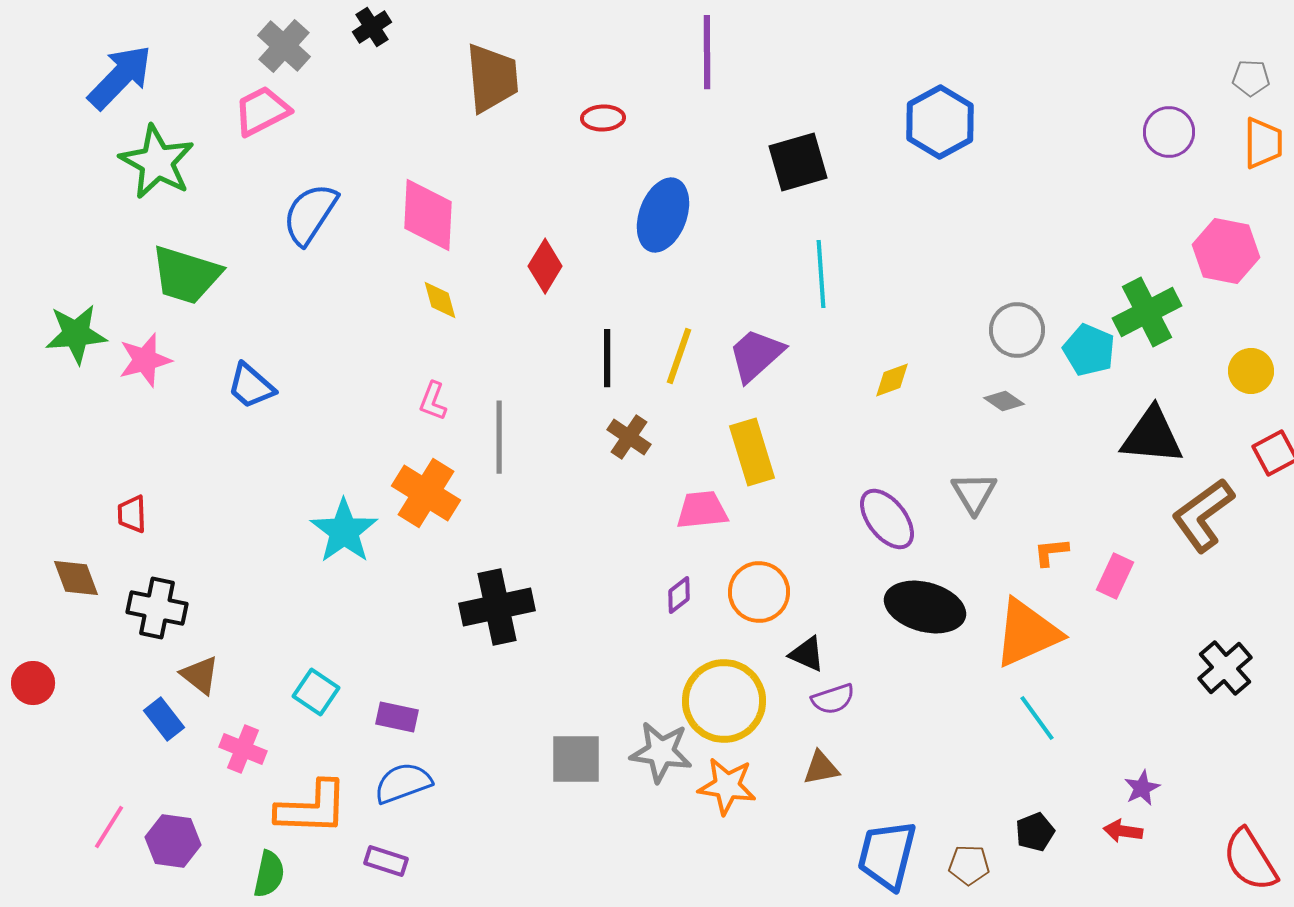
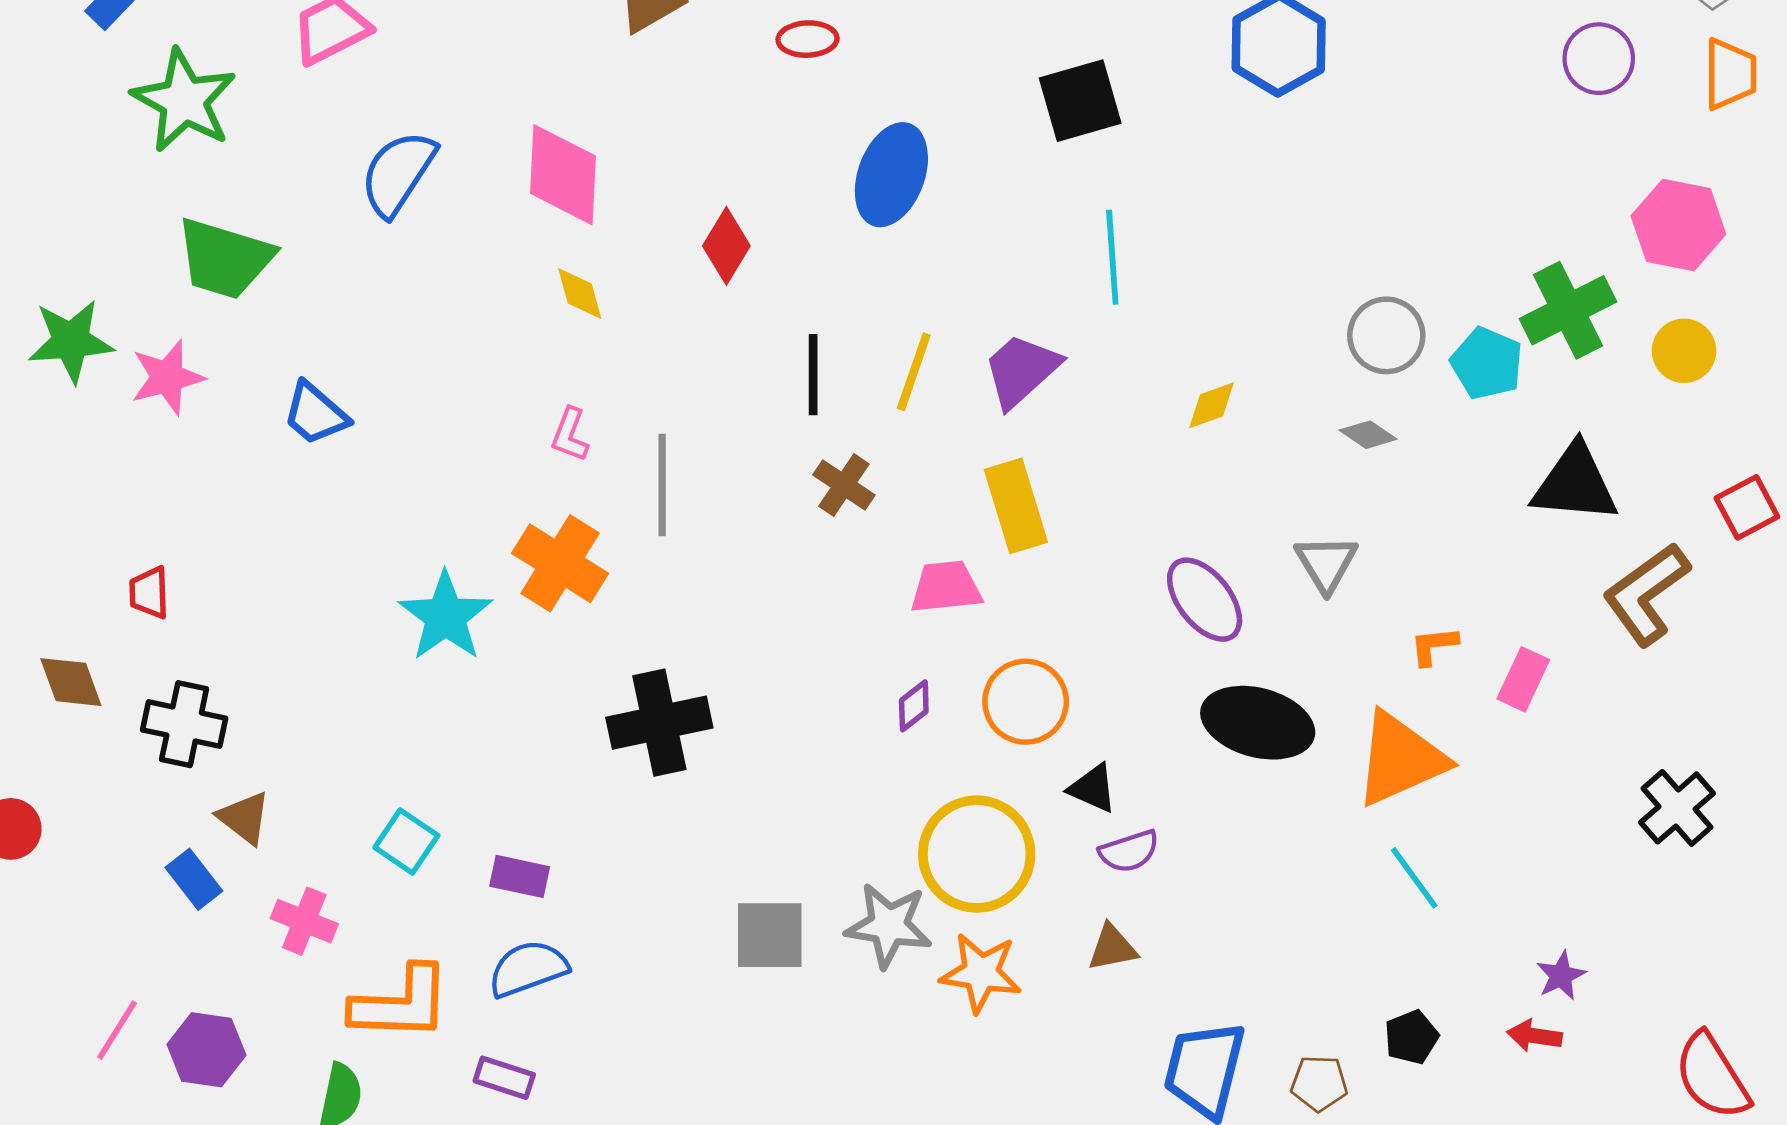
yellow circle: (1251, 371) -> (1684, 351), moved

